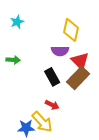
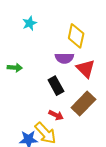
cyan star: (17, 22) -> (30, 23), moved
brown rectangle: (78, 78) -> (83, 104), moved

